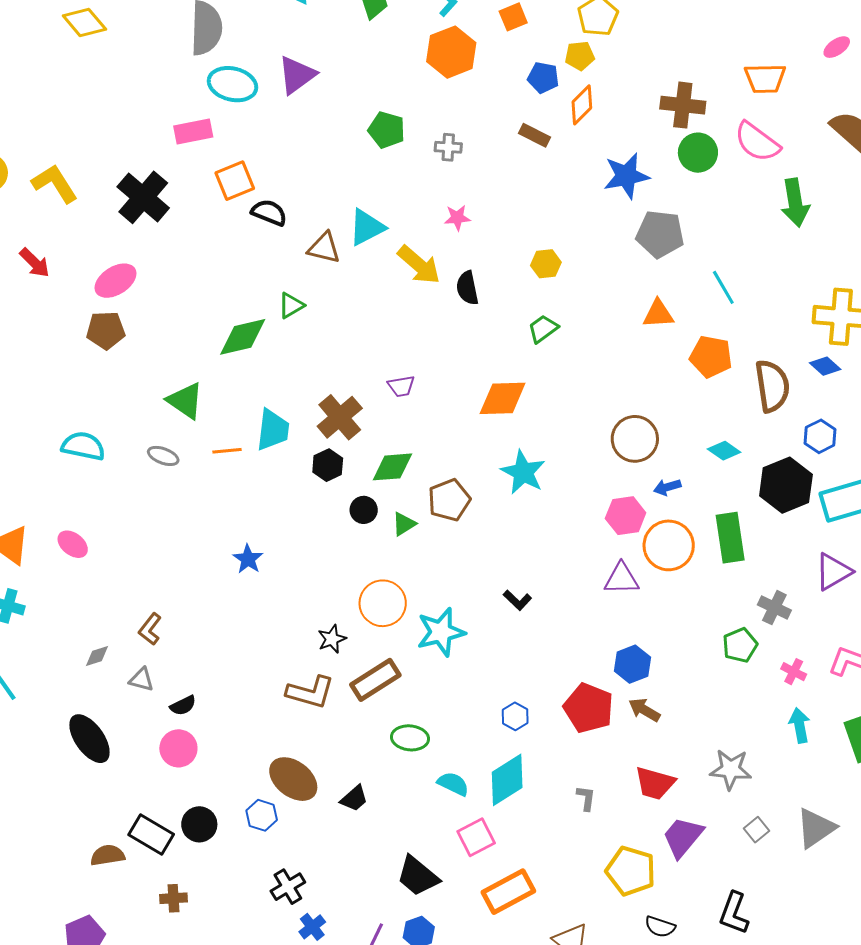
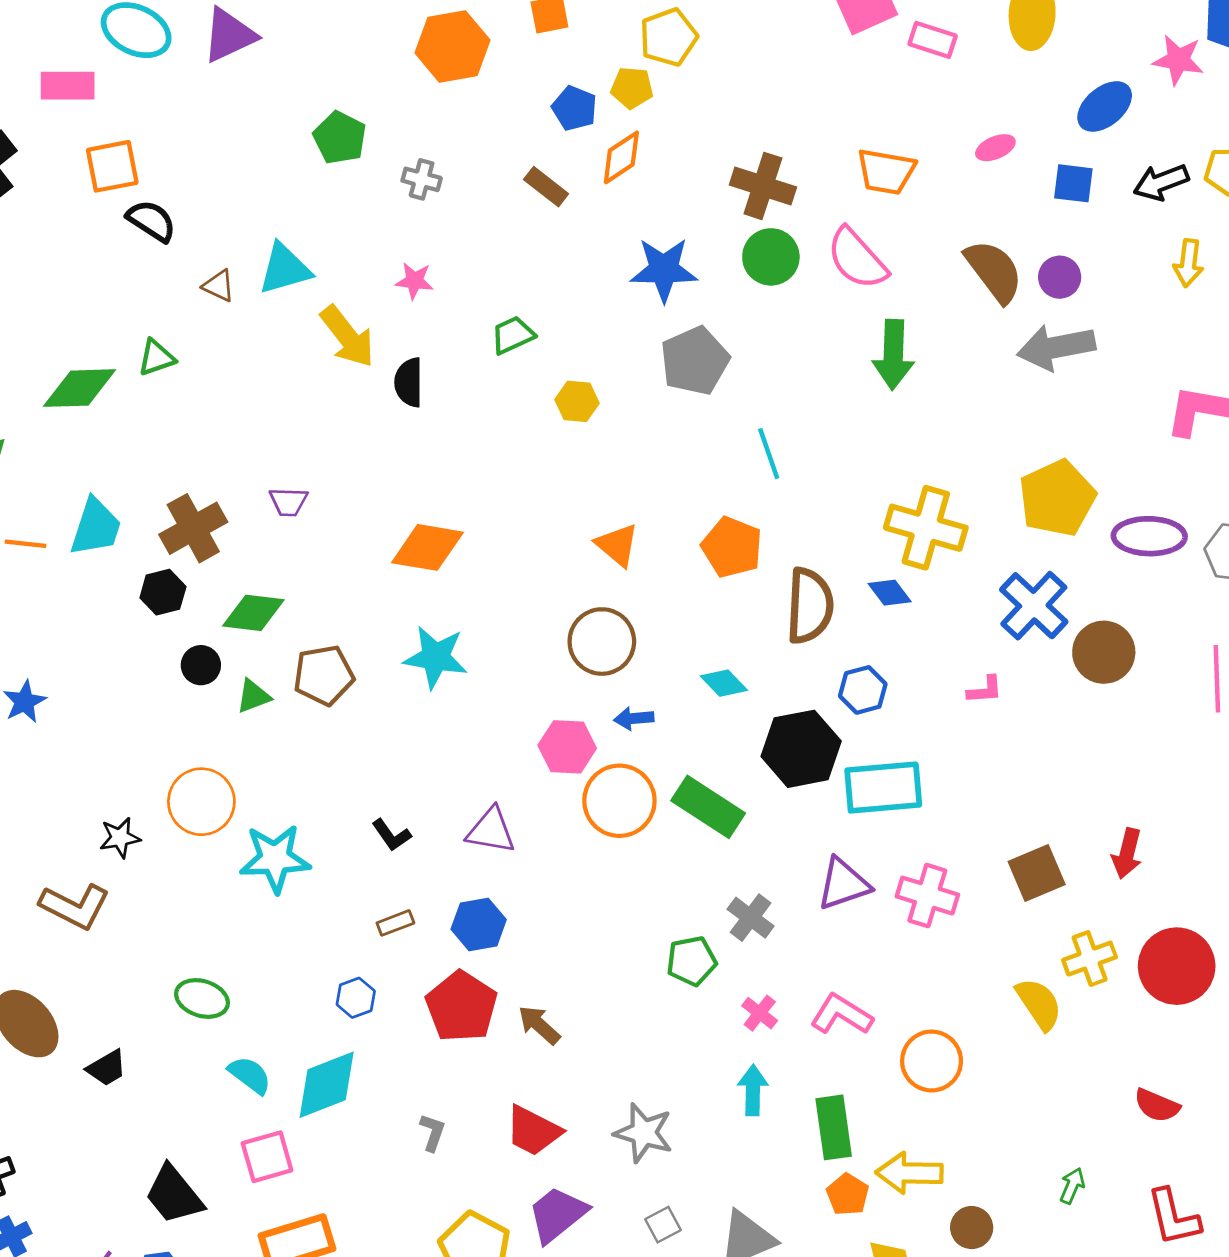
gray pentagon: (660, 234) -> (695, 361), turned 30
brown triangle: (324, 248) -> (219, 286), size x0.7
yellow hexagon: (546, 264) -> (577, 401), moved
orange triangle: (658, 314) -> (617, 545), moved, turned 32
green trapezoid: (543, 329) -> (513, 335), moved
cyan star: (523, 472) -> (436, 657), turned -30
green rectangle: (730, 538) -> (708, 807), turned -60
purple triangle: (621, 579) -> (491, 831), moved
blue hexagon: (632, 664) -> (479, 924), moved
brown rectangle: (375, 680) -> (395, 923), moved, size x0.5

